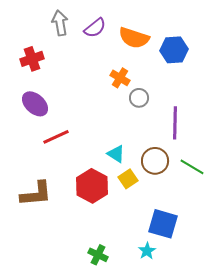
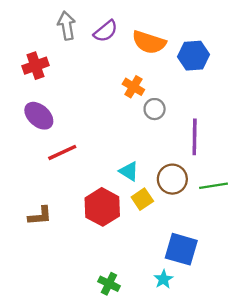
green line: (192, 167) -> (213, 186), turned -40
brown L-shape: (36, 194) -> (40, 216), size x0.7

